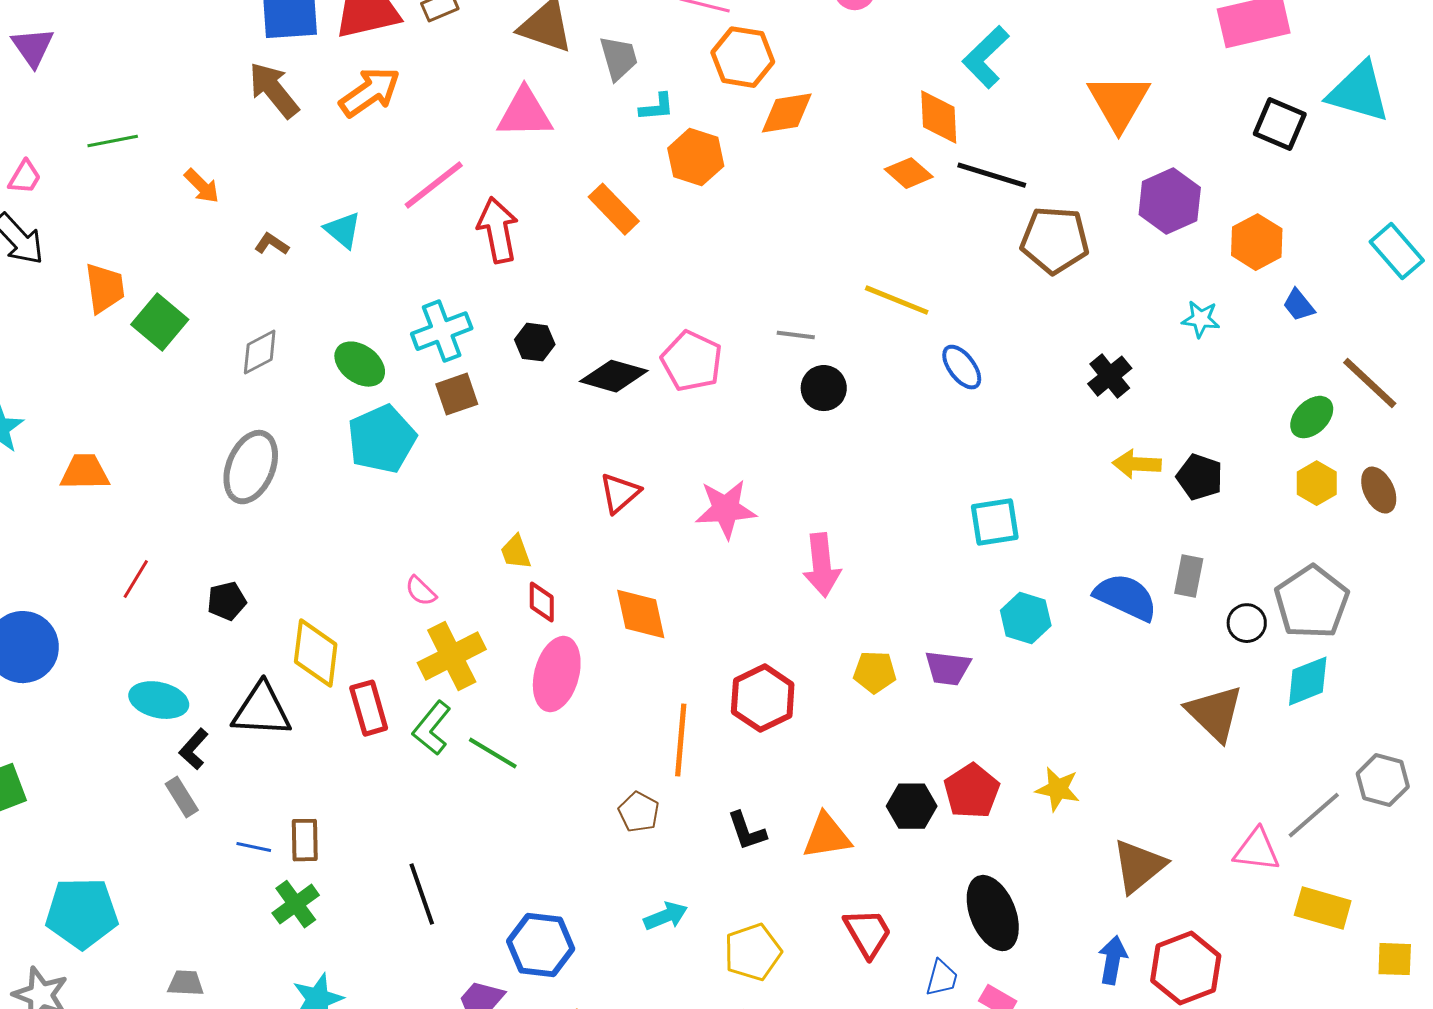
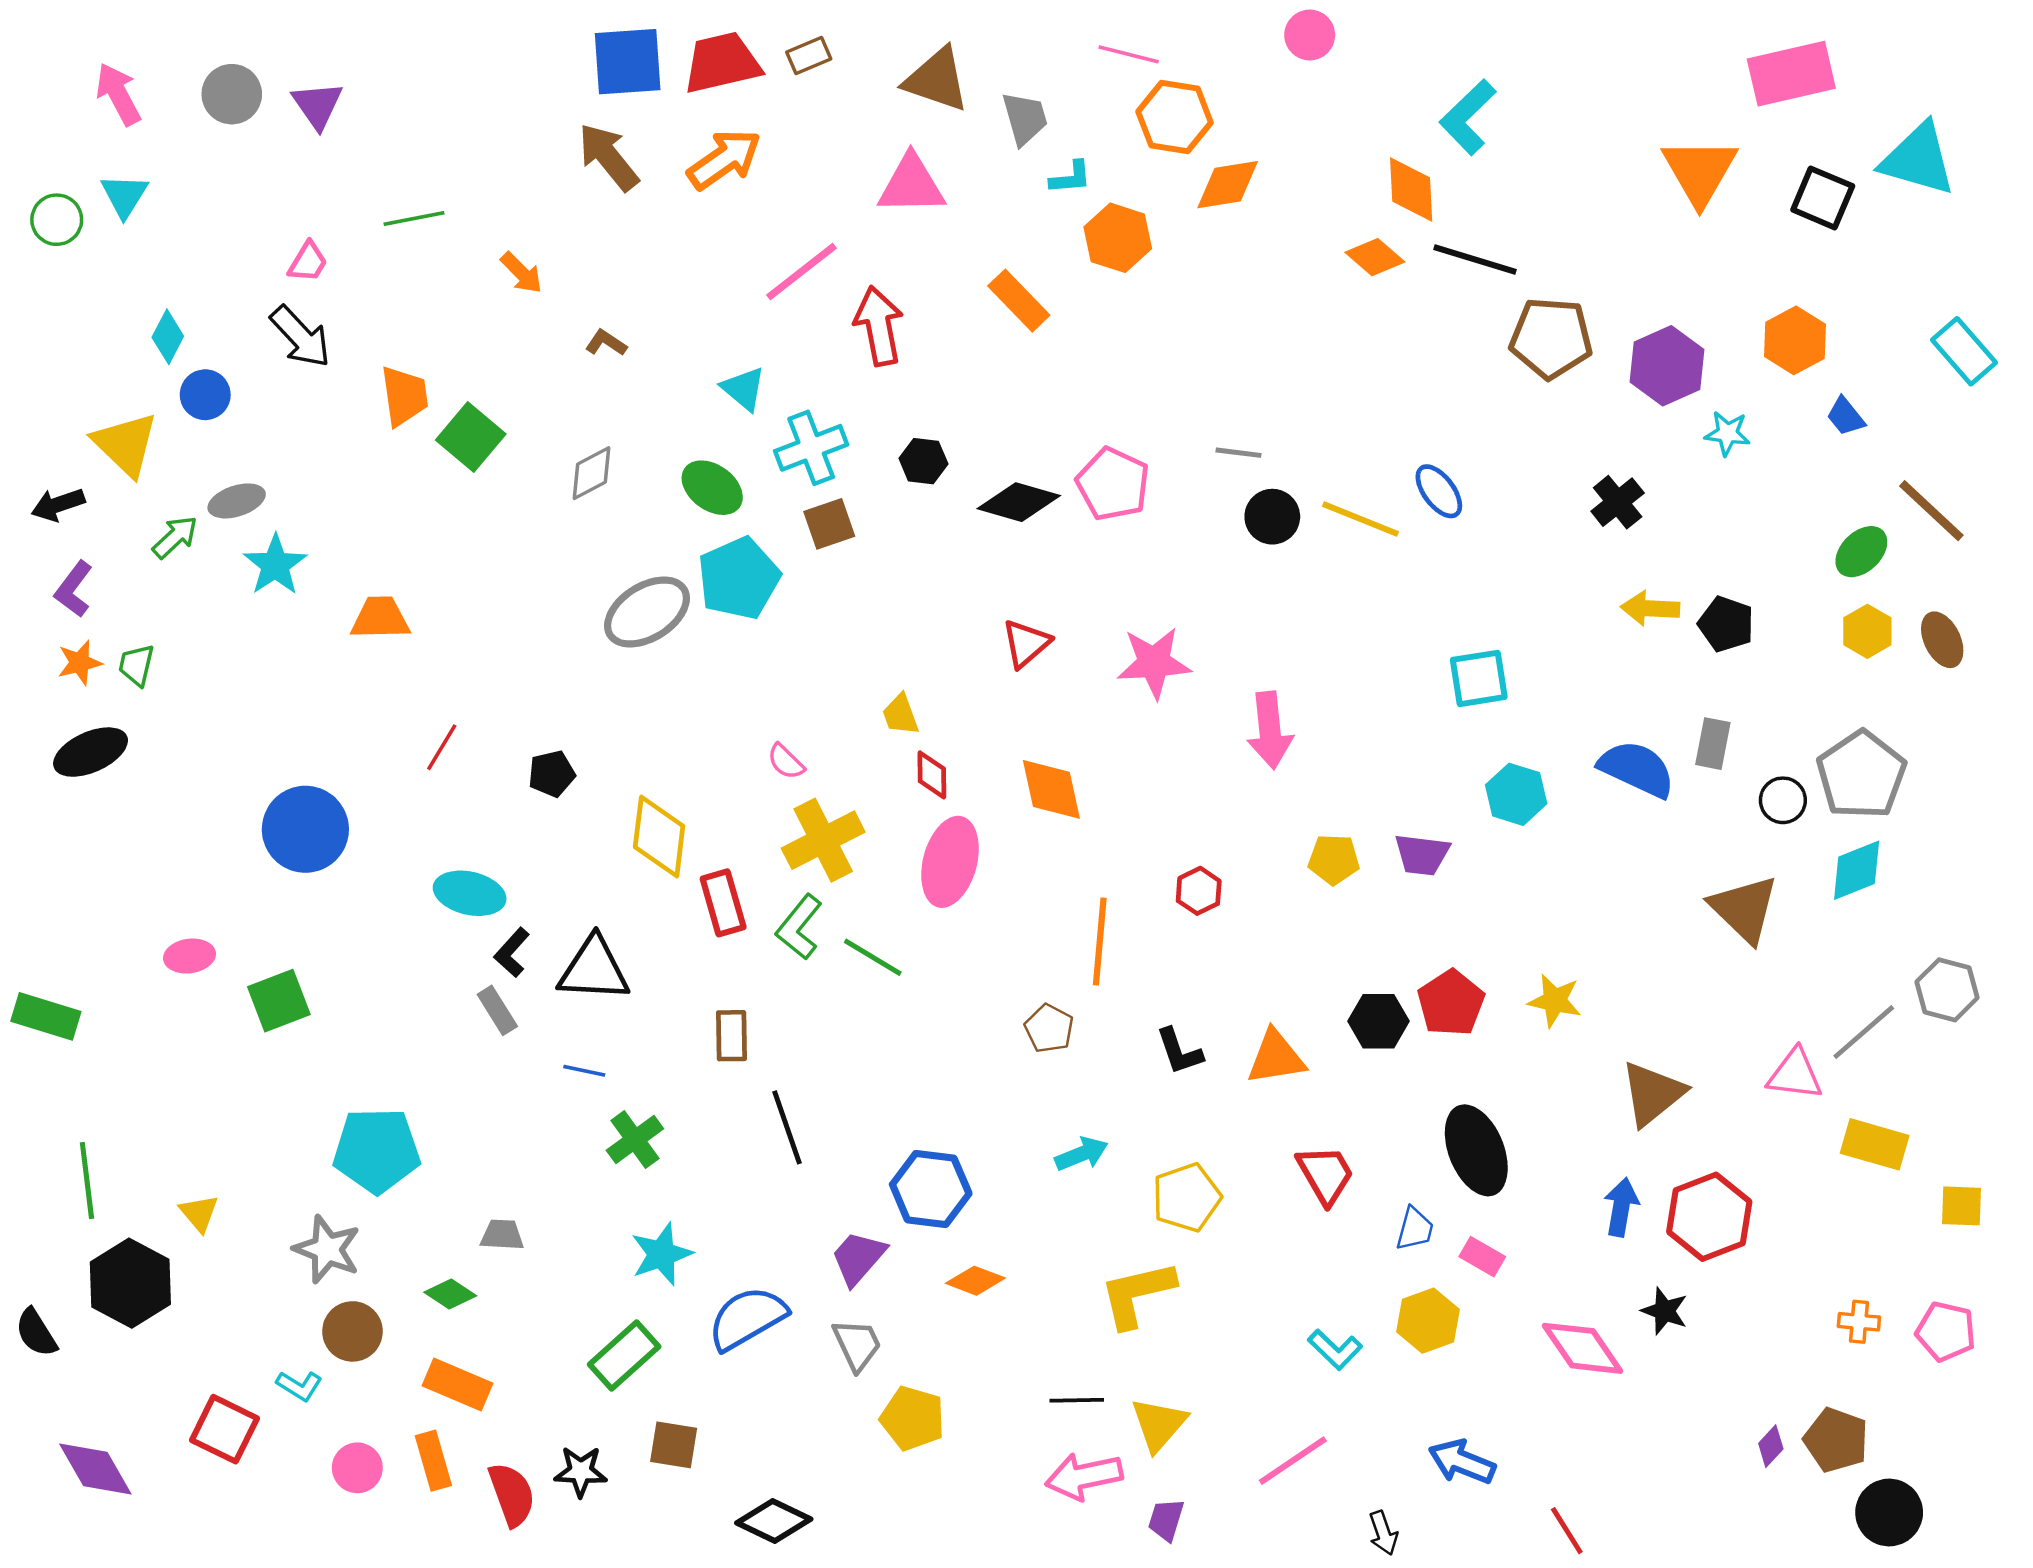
orange triangle: (1119, 102) -> (1700, 171), moved
purple hexagon: (1170, 201) -> (1667, 366), moved
cyan triangle: (343, 230) -> (744, 389), moved
yellow line: (897, 300) -> (1360, 519), moved
gray ellipse: (251, 467) -> (647, 612), moved, turned 36
red hexagon: (763, 698) -> (1199, 891), size x0.6
black triangle: (262, 710) -> (594, 969), moved
brown rectangle: (305, 840) -> (732, 1036), moved

